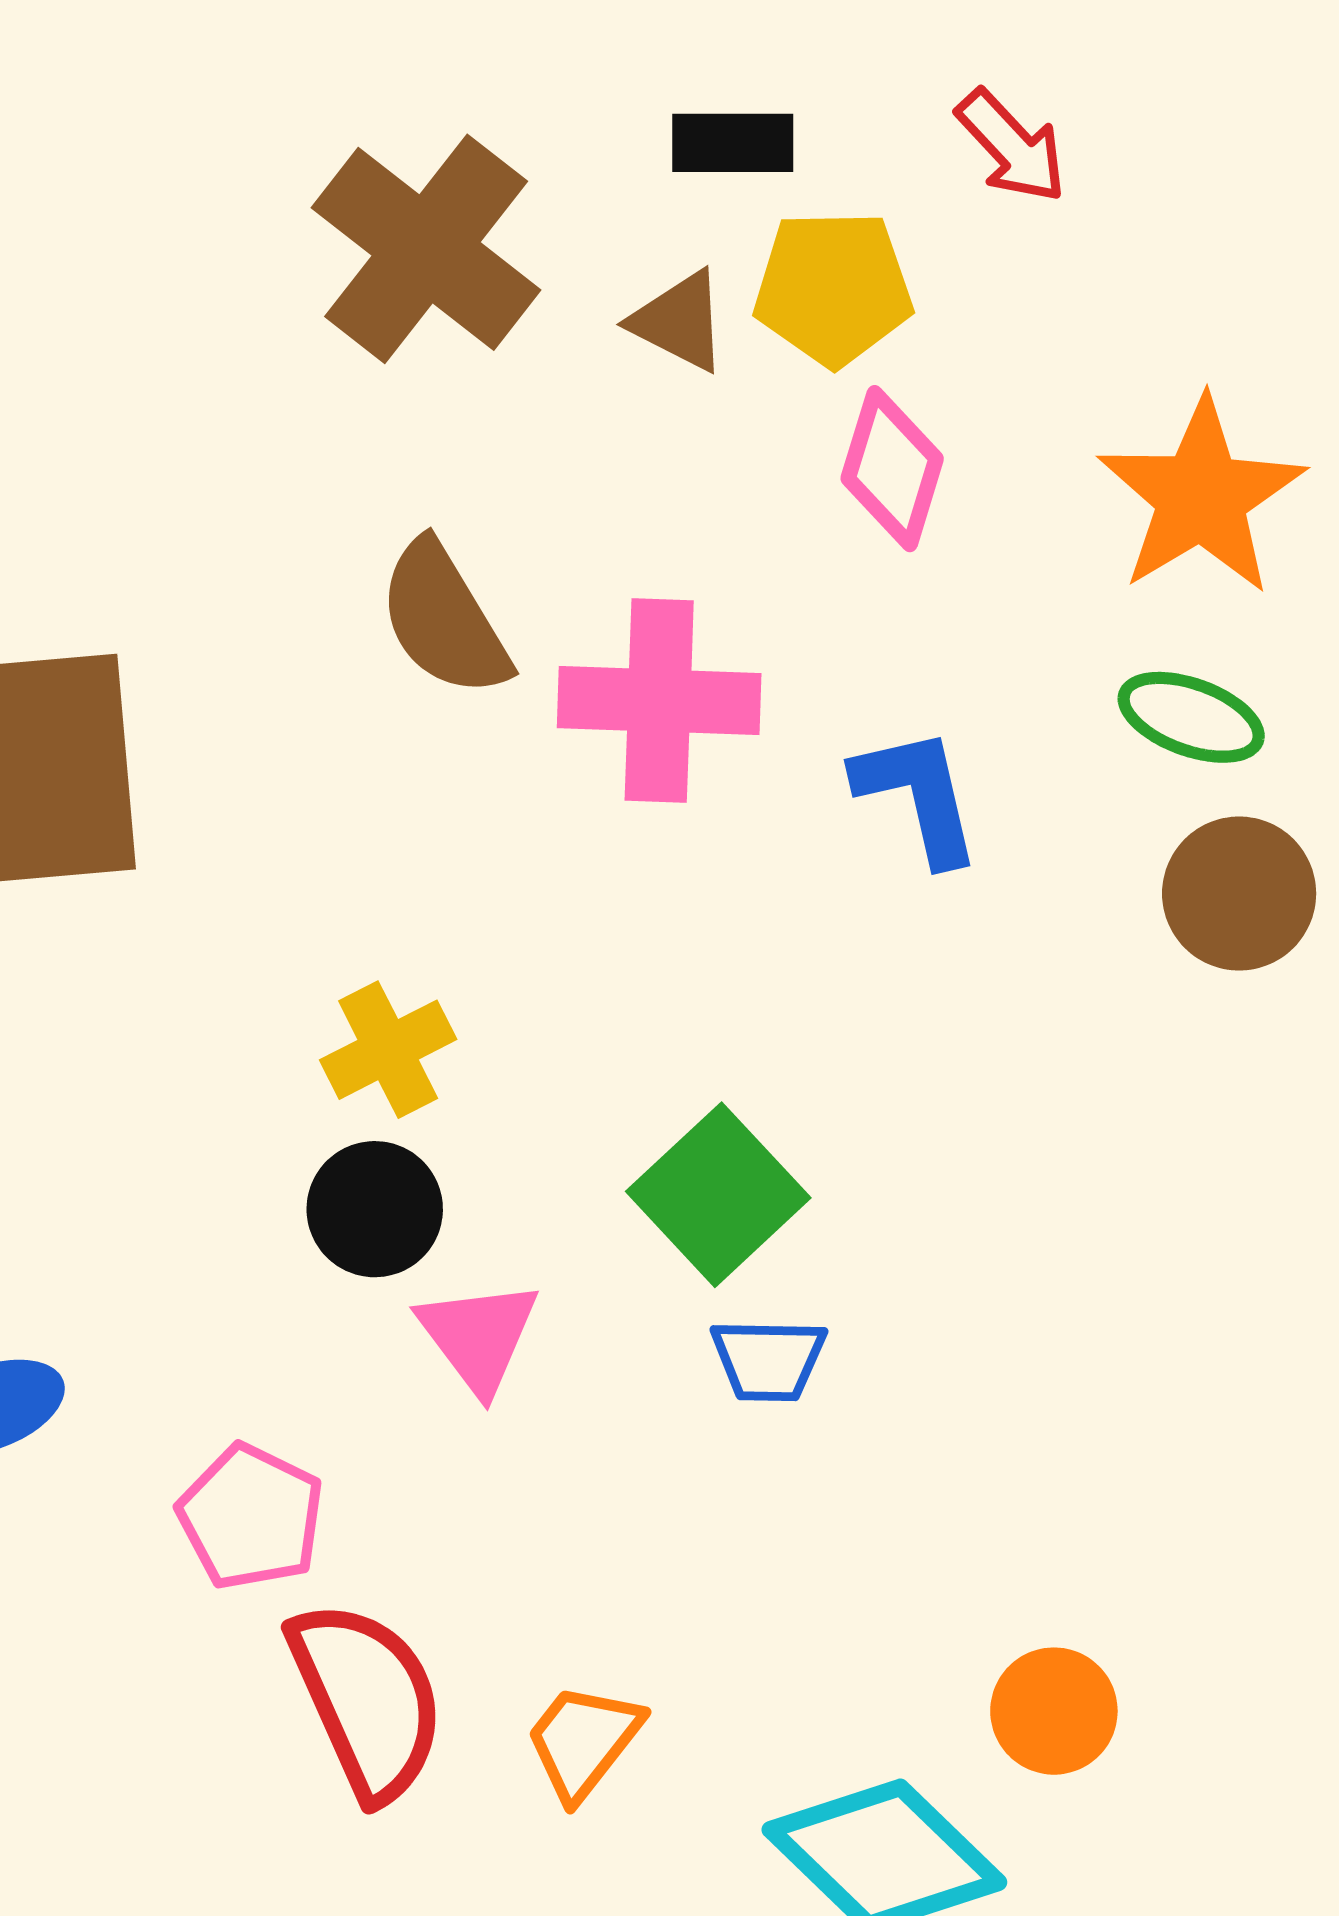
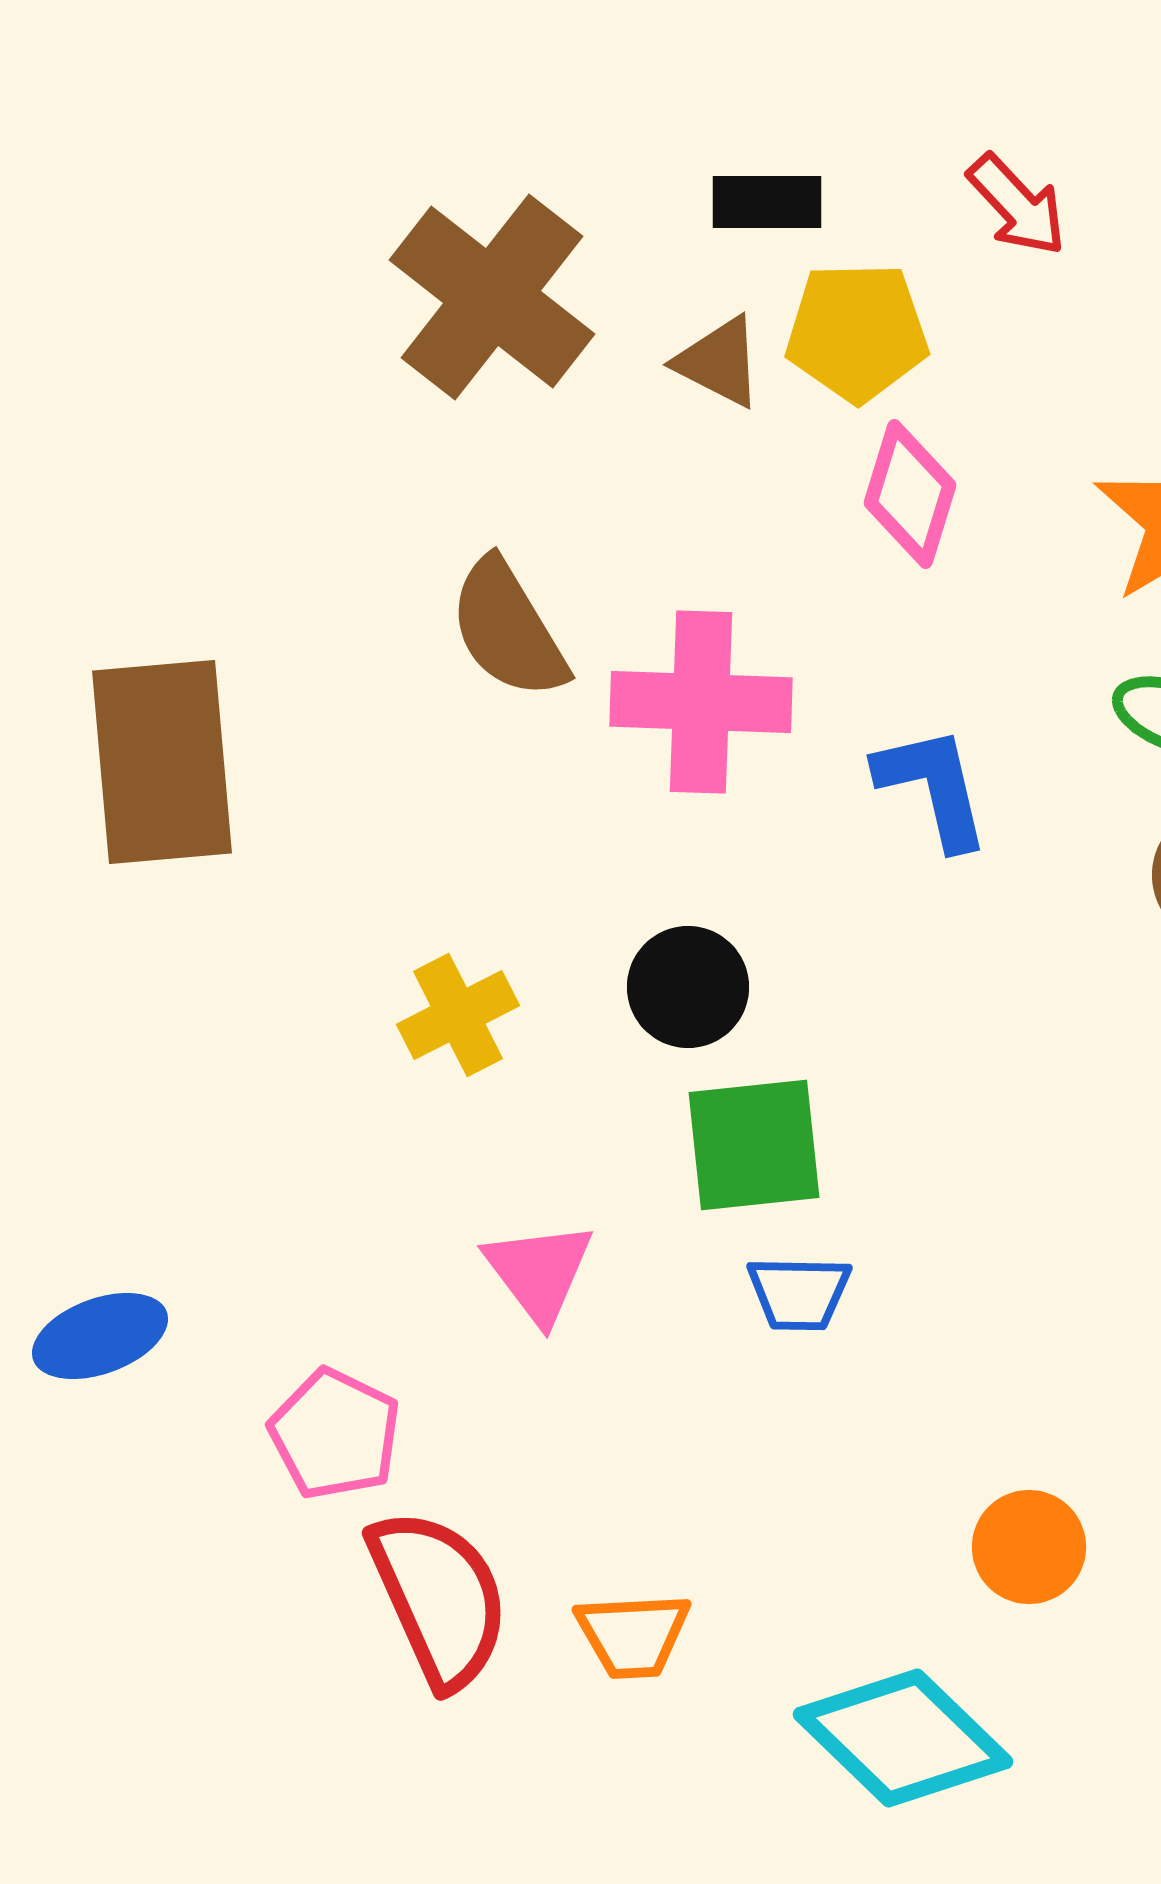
green square: (718, 1195) -> (754, 1145), turned 37
black circle: (375, 1209) -> (688, 987), moved
orange circle: (1054, 1711) -> (1029, 1547), moved
orange trapezoid: (583, 1741) -> (633, 1635), turned -131

